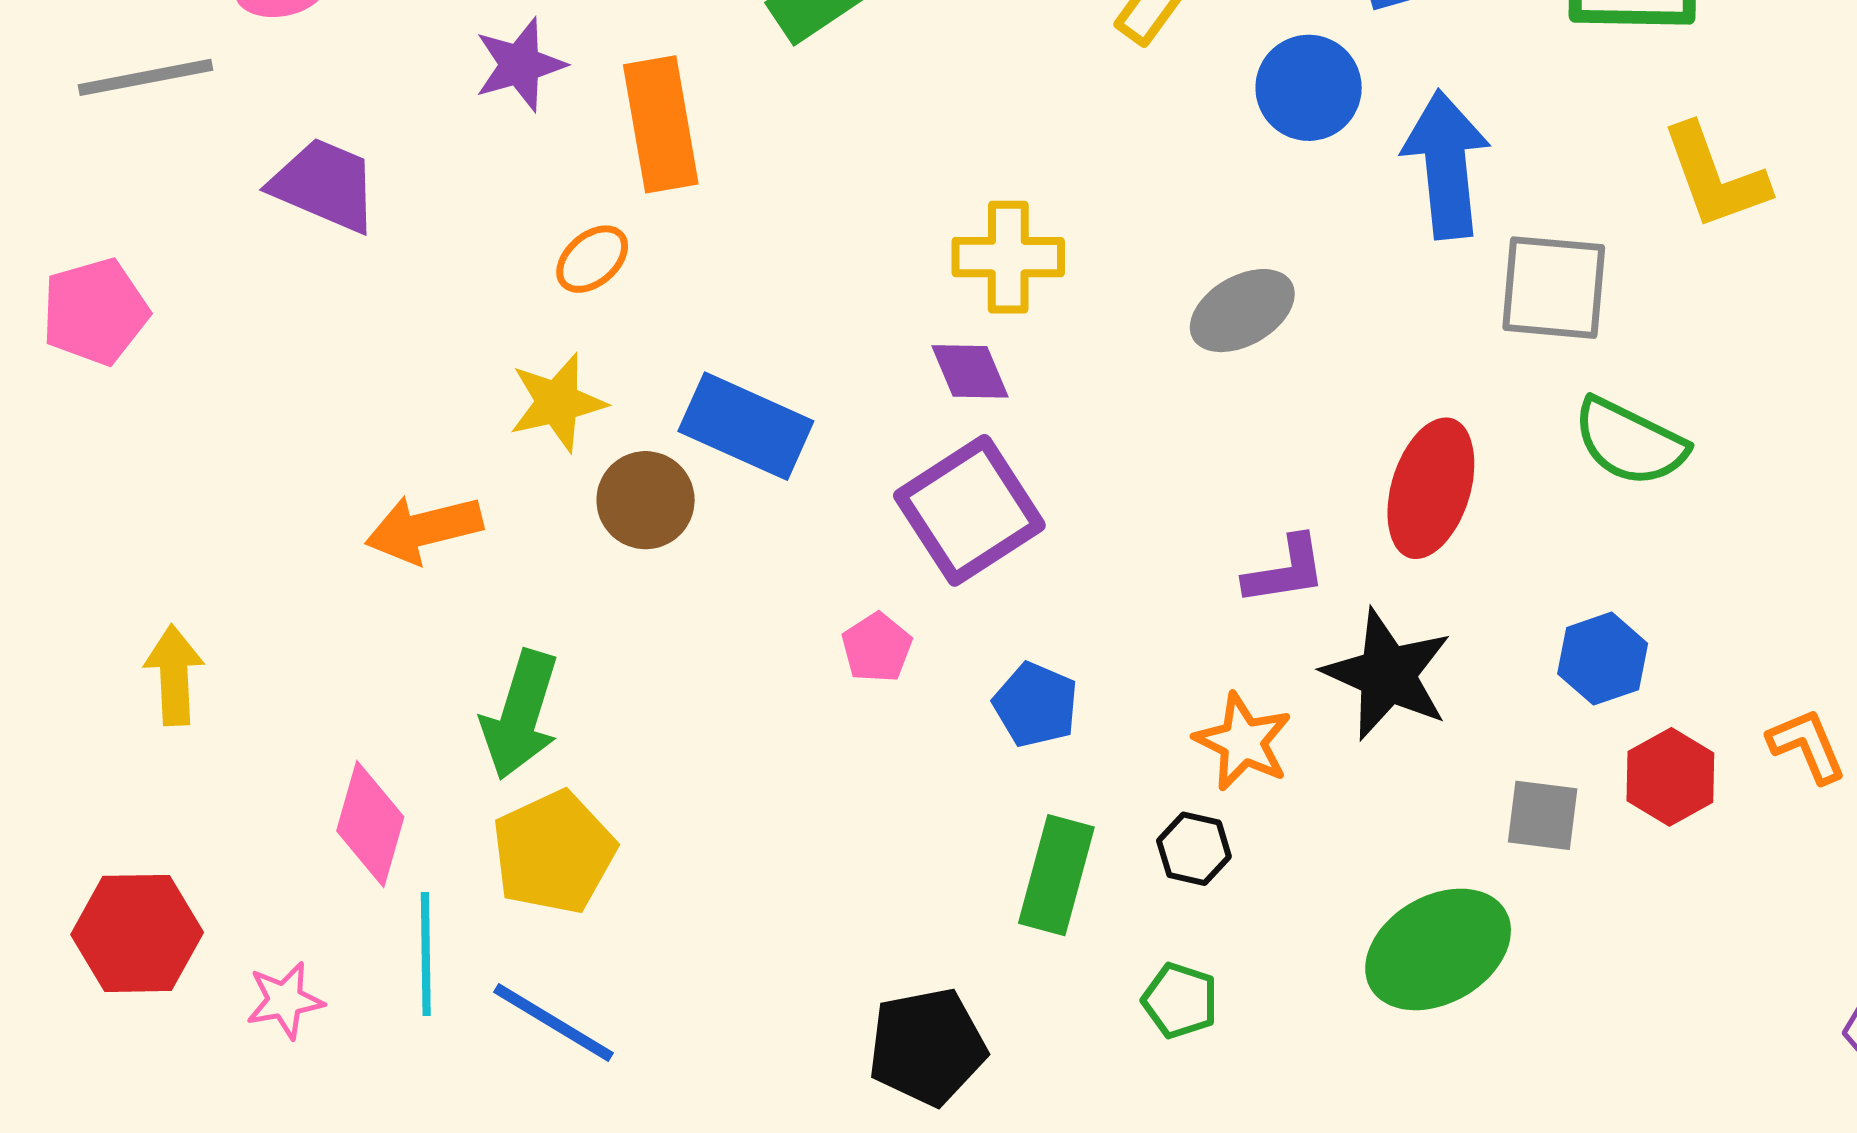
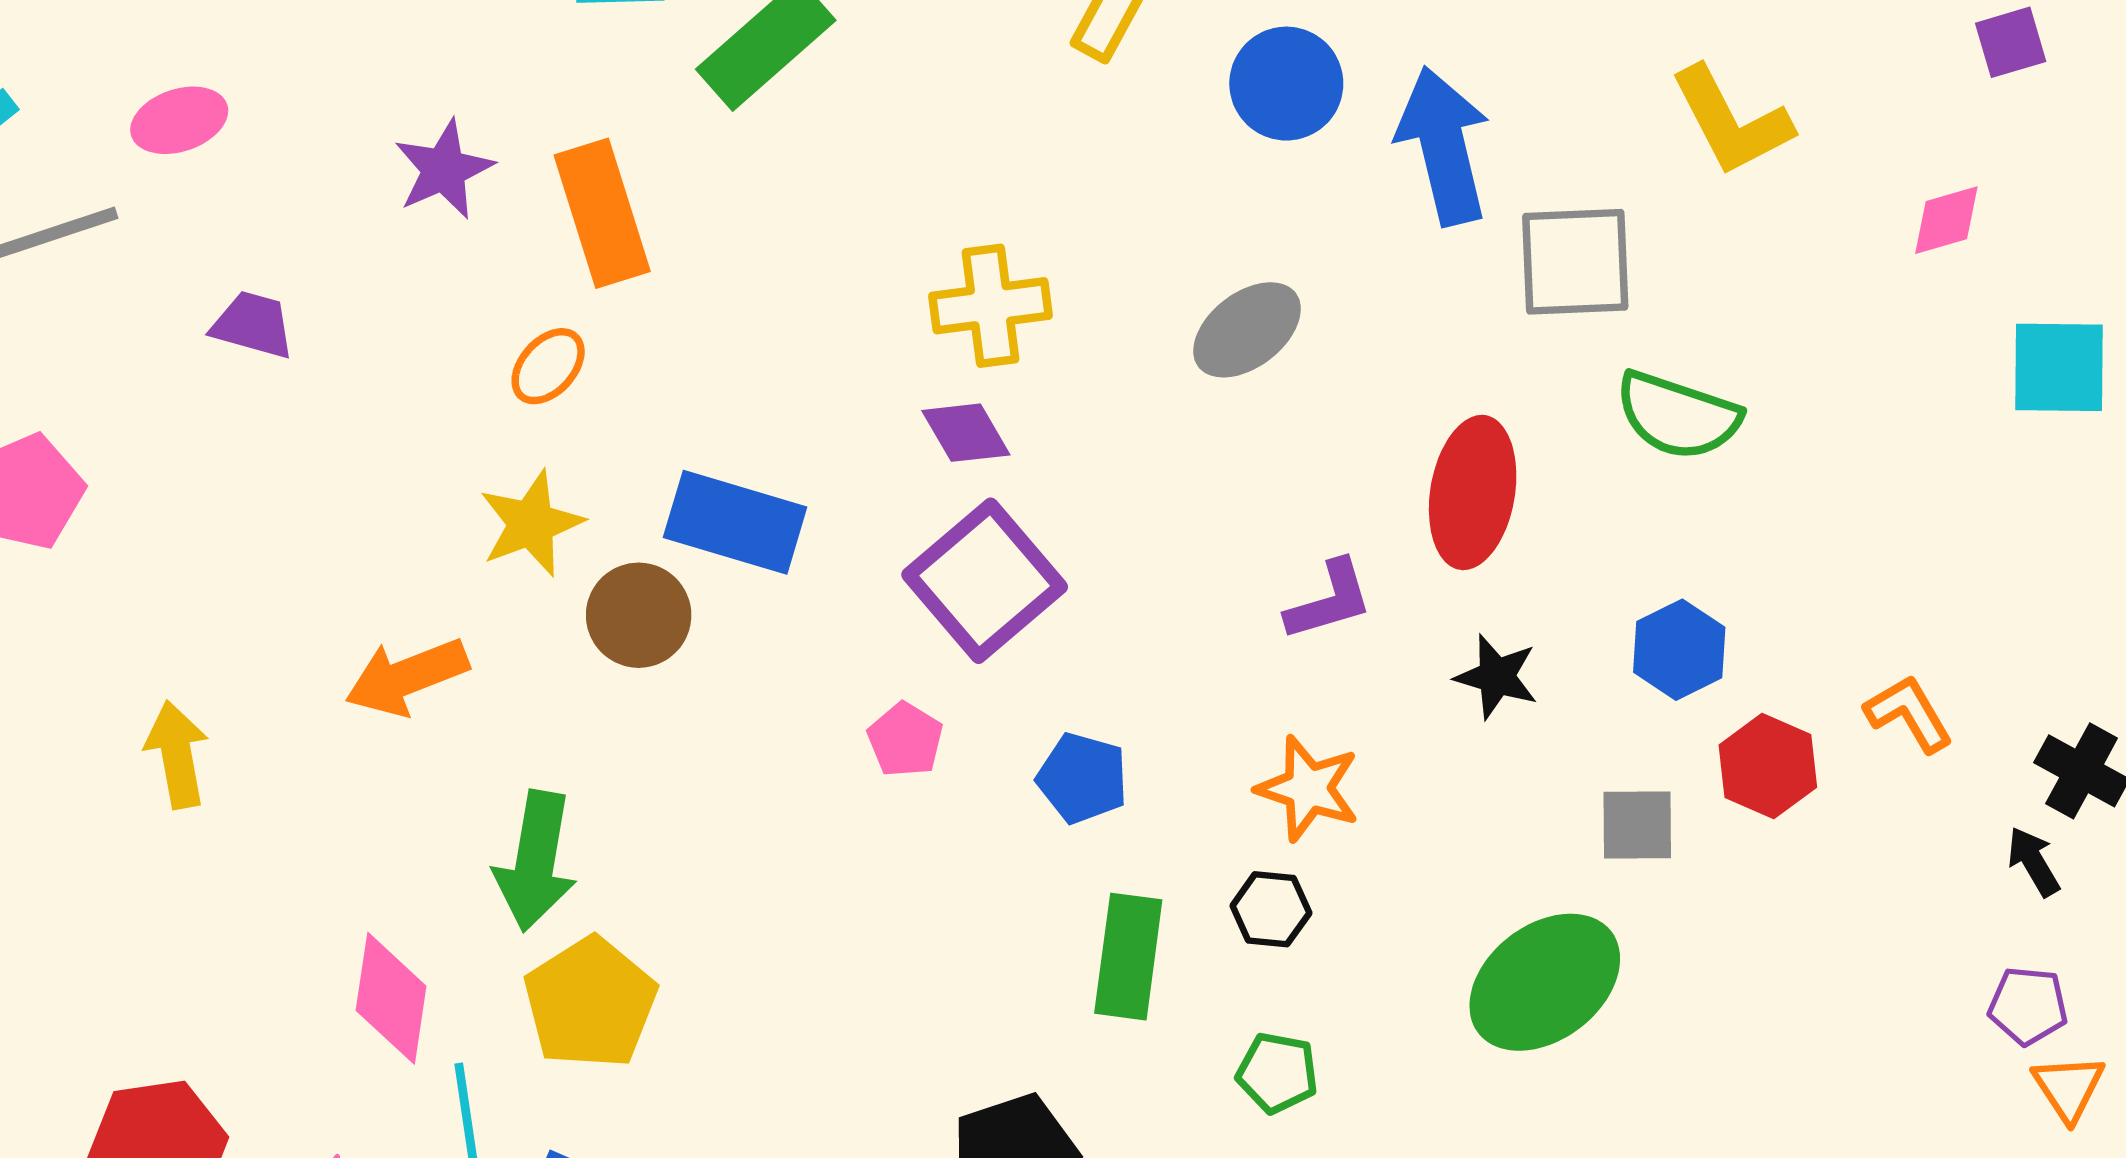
purple trapezoid: (325, 185) -> (253, 325), size x0.7
black star: (1387, 674) -> (1496, 677), moved, size x0.6
yellow arrow: (174, 675) -> (177, 754), moved

